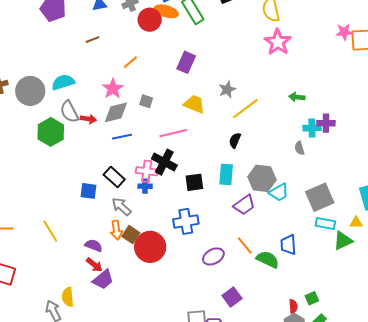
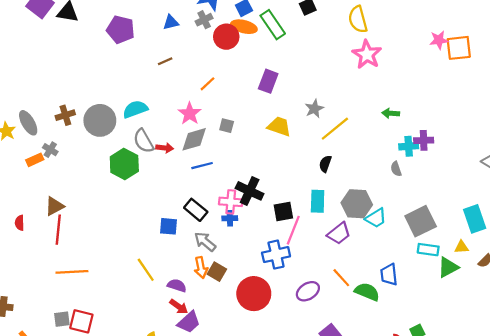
pink line: (173, 133) -> (293, 230), moved, turned -52
yellow line: (50, 231) -> (146, 270), moved
red circle: (150, 247) -> (254, 294), moved

